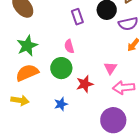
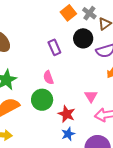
red star: (85, 84) -> (67, 114), turned -30
blue star: (61, 104) -> (68, 134), moved

